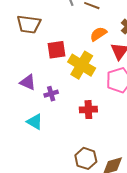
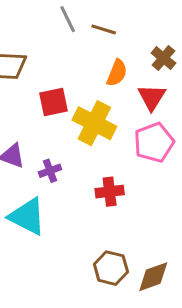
orange semicircle: (98, 34) -> (117, 73), turned 150
cyan triangle: (35, 122) -> (27, 216), size x1.5

